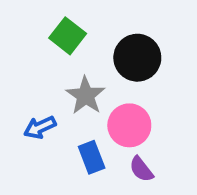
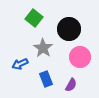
pink circle: (129, 125) -> (80, 57), moved
purple semicircle: (141, 169) -> (71, 85), turned -112

